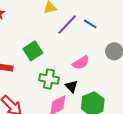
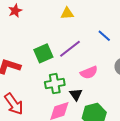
purple line: (67, 24) -> (70, 49), moved
green cross: (49, 79) -> (55, 84), turned -30

